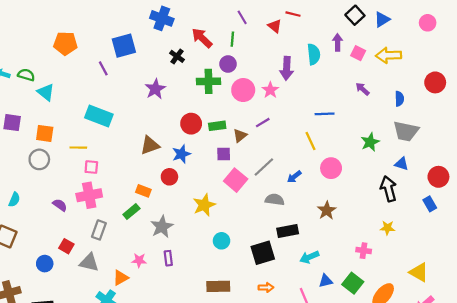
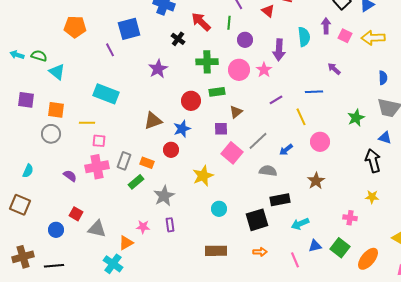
purple circle: (228, 64) -> (245, 40), moved
purple arrow: (363, 89) -> (334, 69), moved
purple line: (263, 123) -> (276, 100), moved
green rectangle: (217, 126) -> (217, 92), moved
gray rectangle: (99, 230) -> (124, 161), moved

